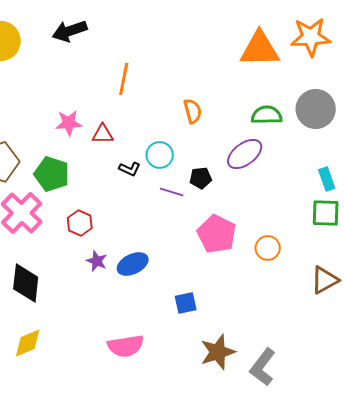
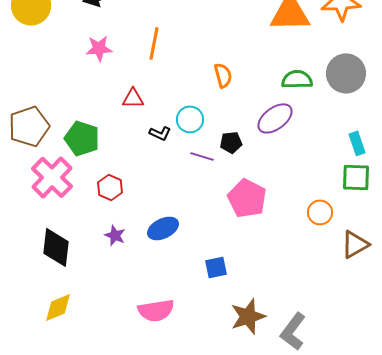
pink star: (69, 123) -> (99, 48), moved
orange circle: (268, 248) -> (320, 212), moved
purple star: (97, 261) -> (115, 235), moved

